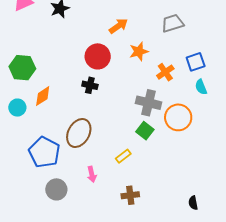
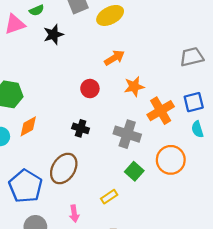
gray trapezoid: (172, 23) -> (192, 57), moved
red circle: (98, 56) -> (90, 89), size x0.7
orange cross: (165, 72) -> (161, 111), size x1.4
black cross: (90, 85) -> (81, 128), moved
gray cross: (149, 103) -> (127, 134), moved

